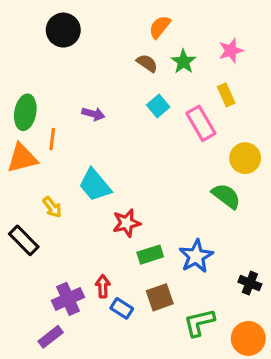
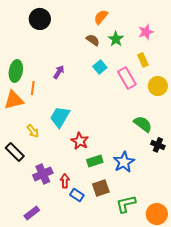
purple arrow: (93, 114) -> (59, 72), turned -72
yellow circle: (245, 158) -> (158, 86), moved
cyan trapezoid: (95, 185) -> (60, 117), turned 70
red star: (127, 223) -> (80, 141), turned -30
black cross: (250, 283) -> (158, 145), moved
purple cross: (68, 299) -> (43, 174), moved

